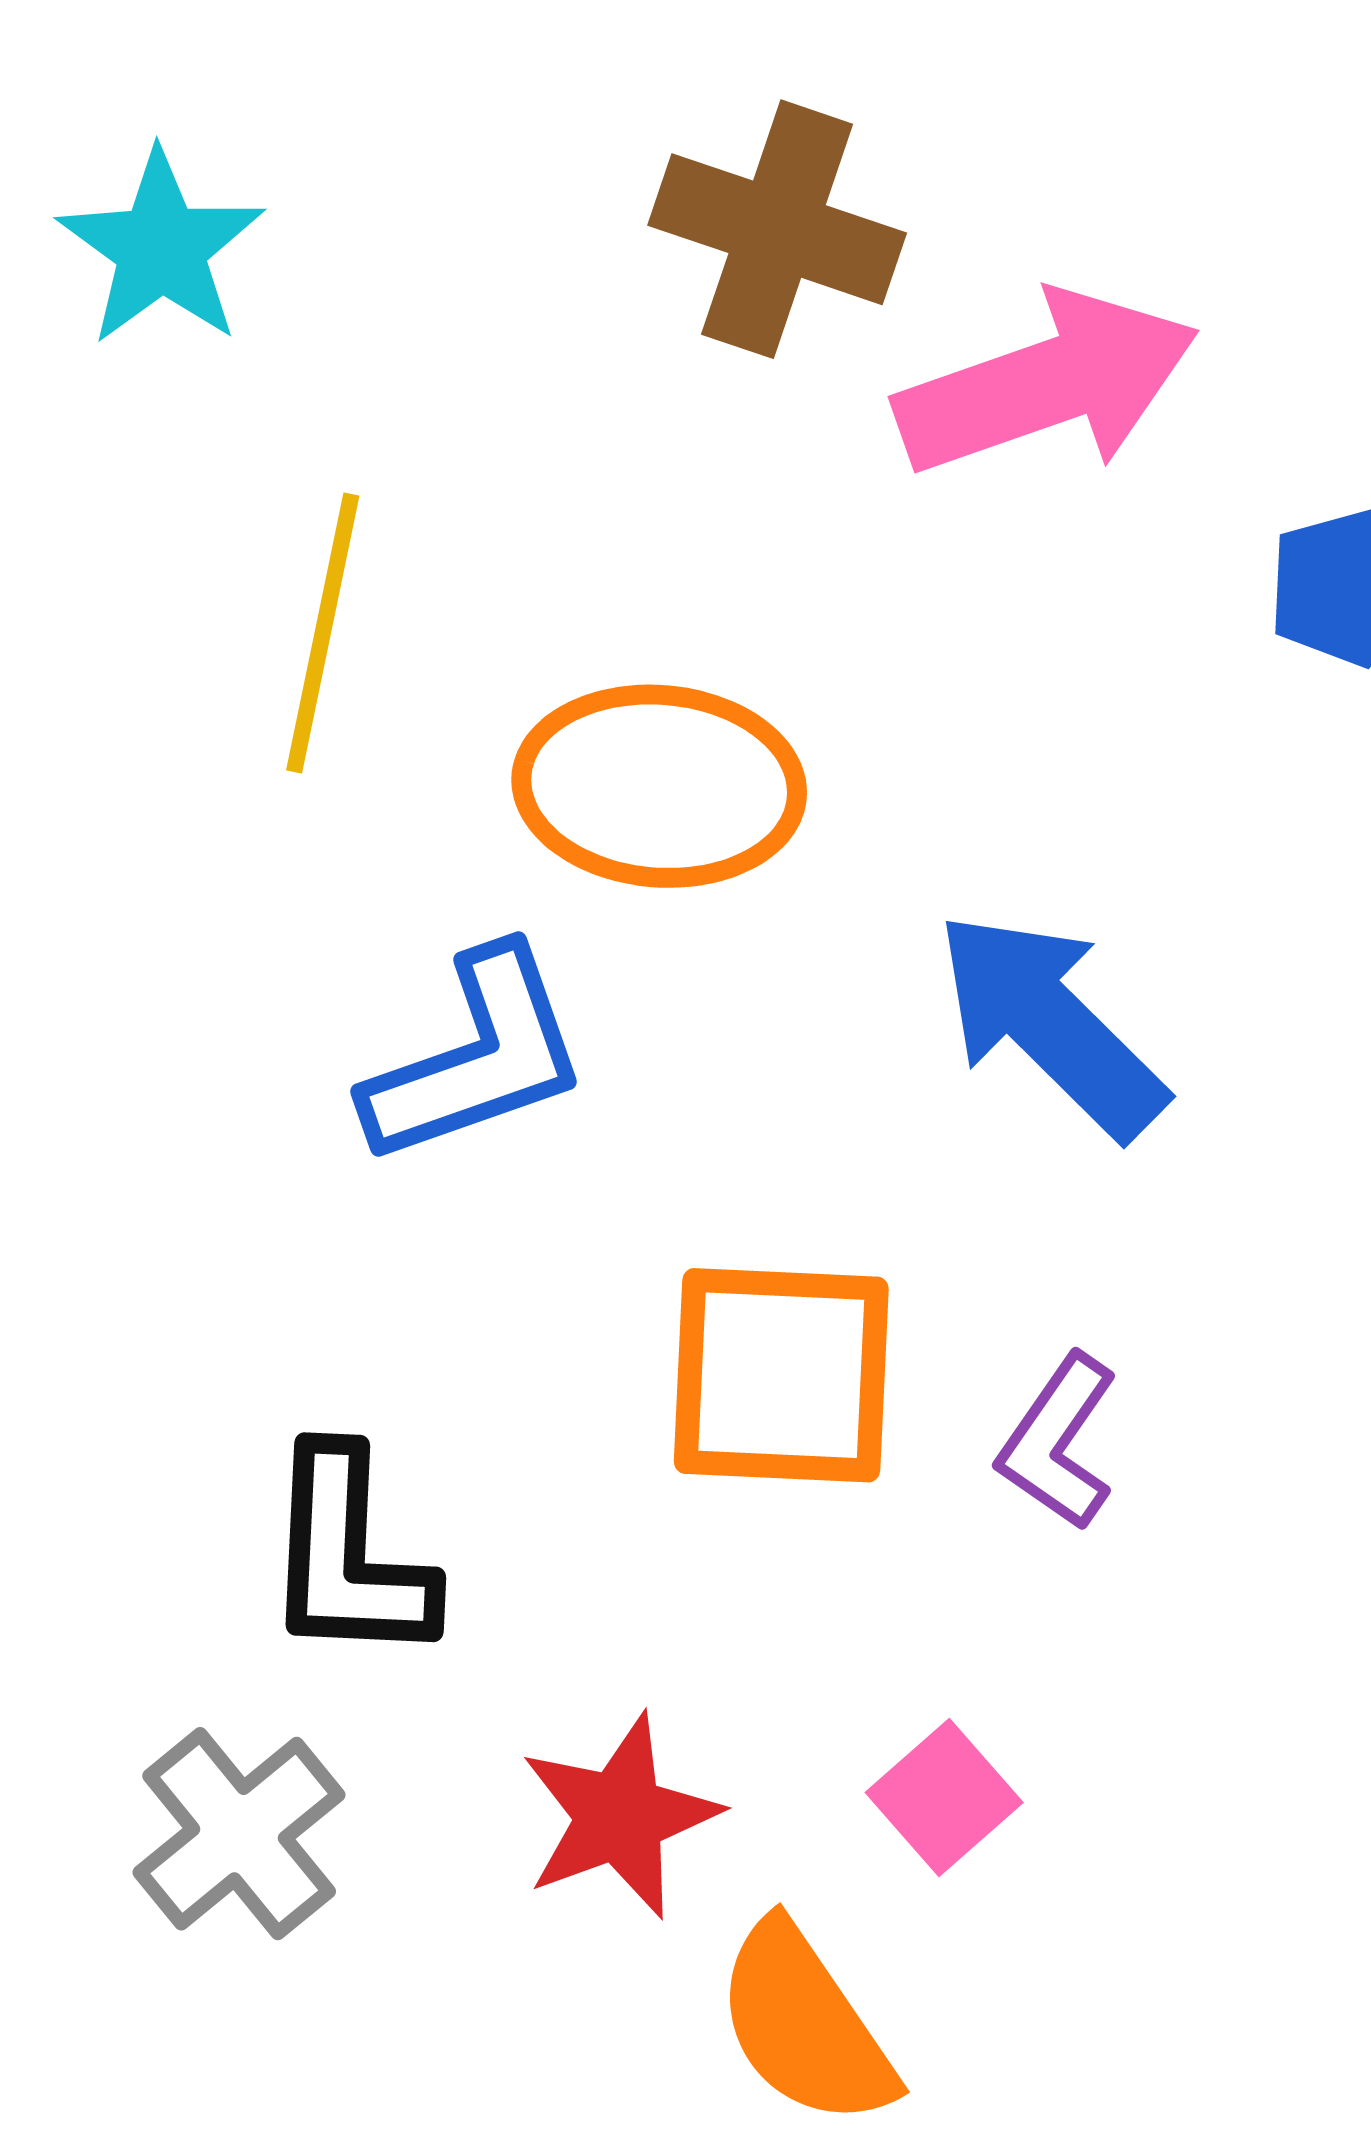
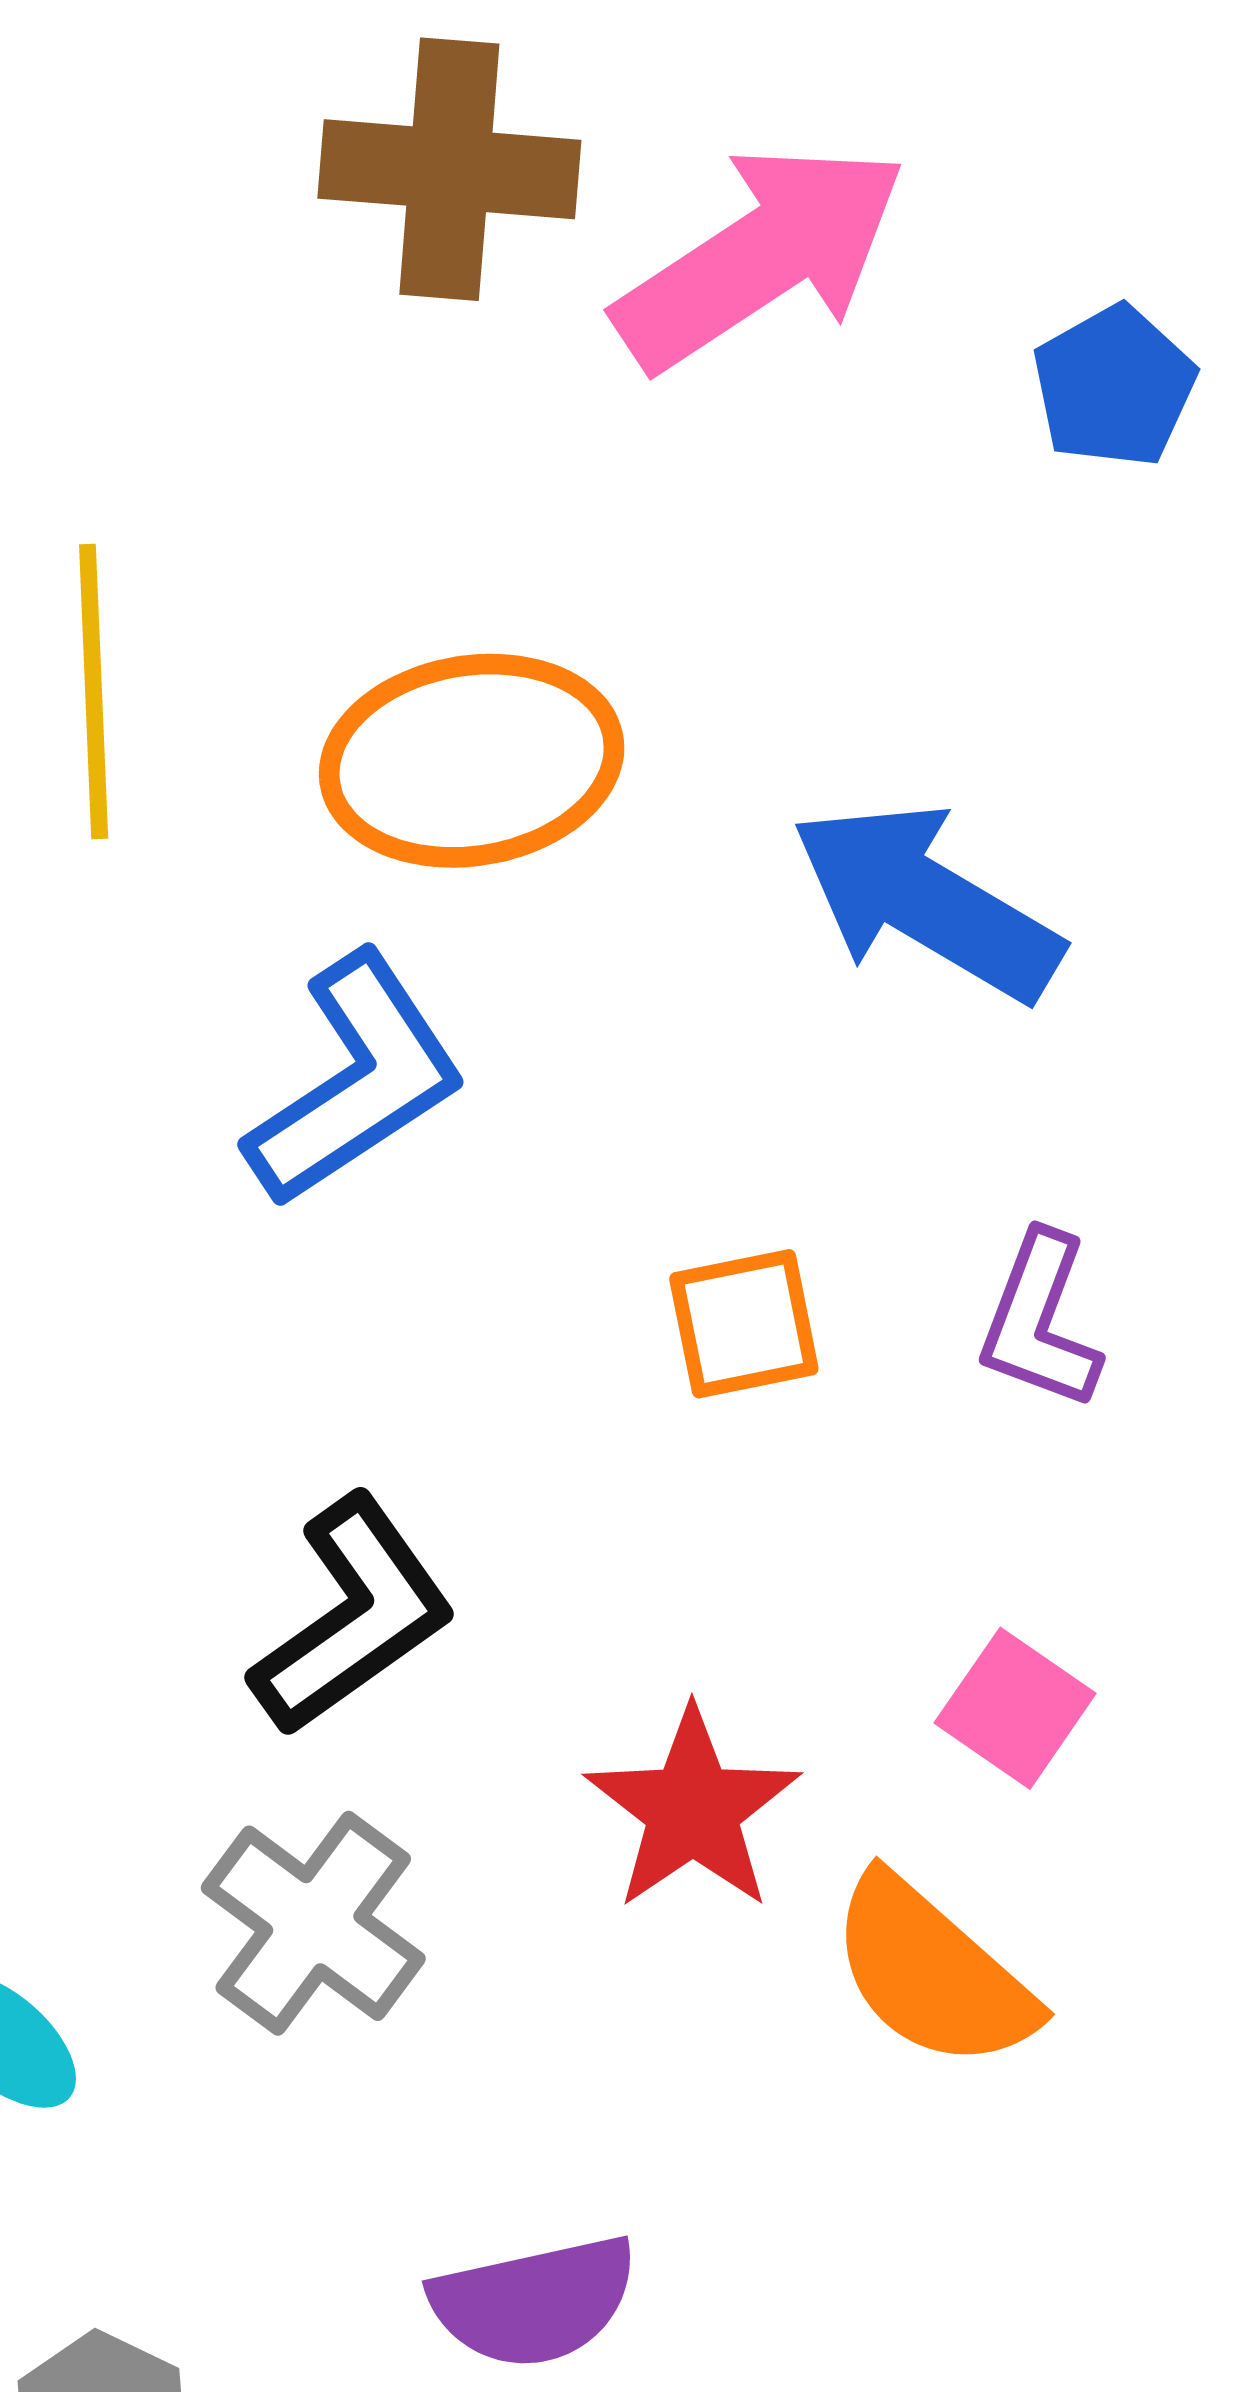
orange square: (781, 1375) -> (744, 1324), size x0.6
black L-shape: (348, 1556) -> (353, 1616), turned -114

